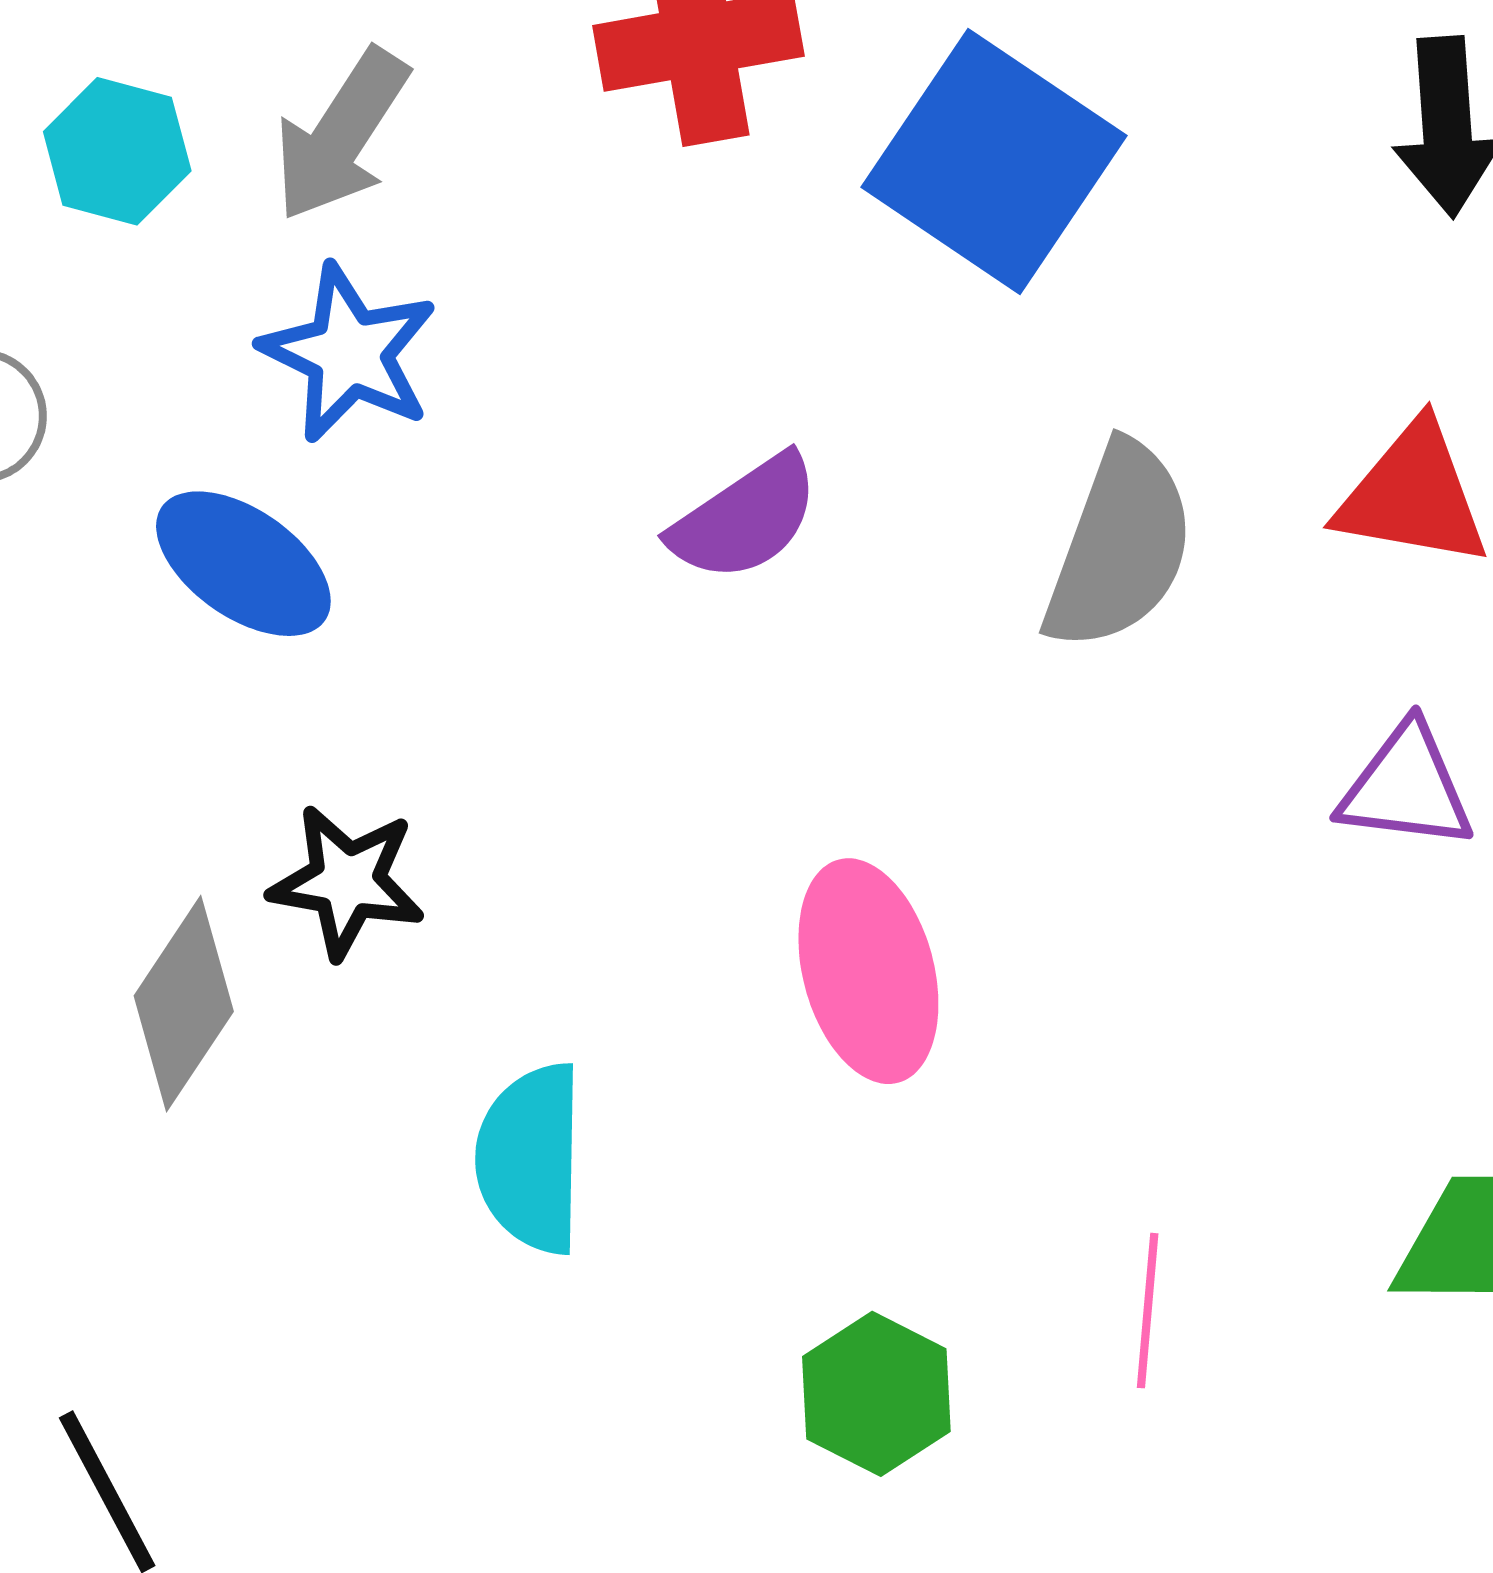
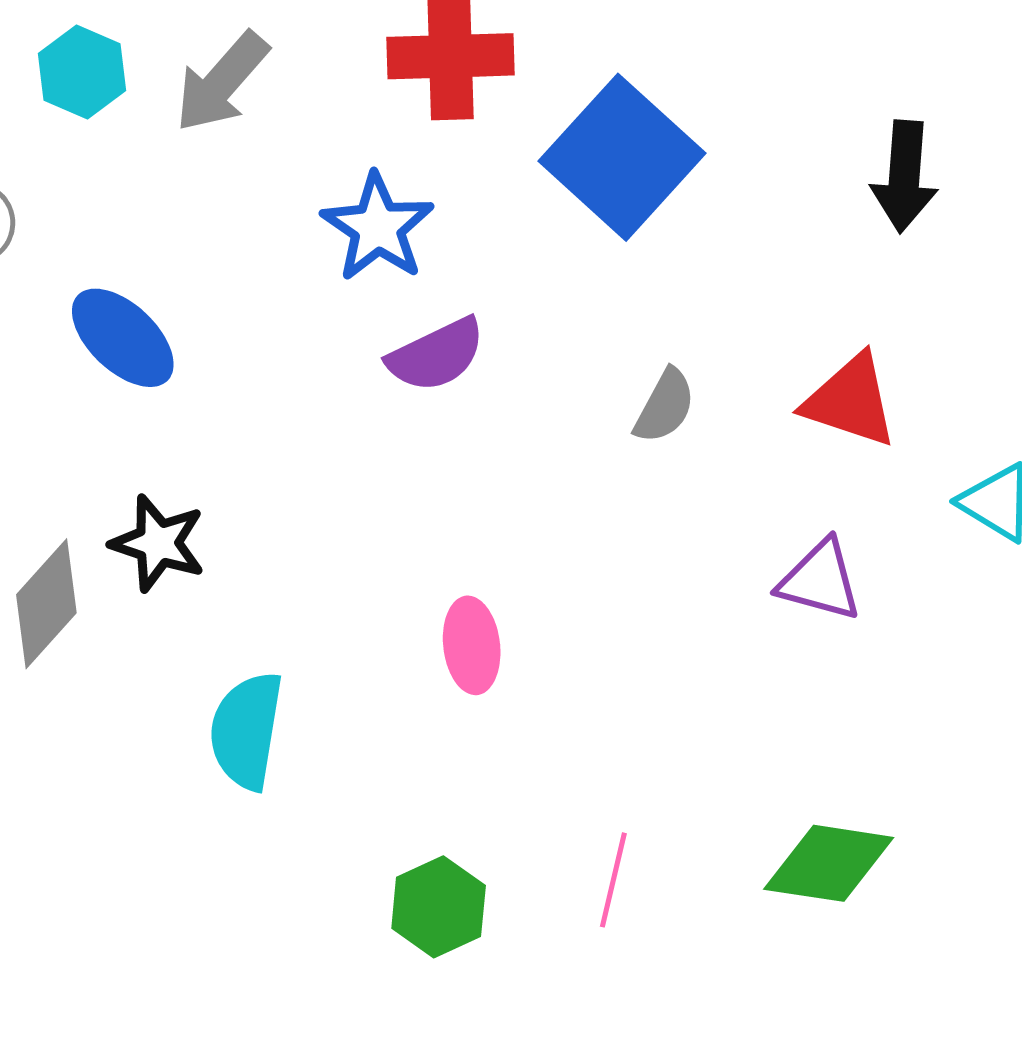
blue star: (349, 353) -> (378, 227), moved
gray semicircle: (1119, 547) -> (665, 406), size x0.6
pink ellipse: (868, 971) -> (472, 645), size x0.7

